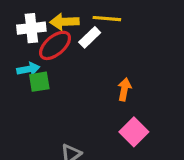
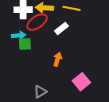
white rectangle: (90, 37) -> (62, 29), moved
orange arrow: (124, 89) -> (57, 59), moved

